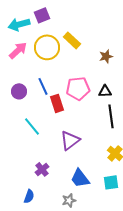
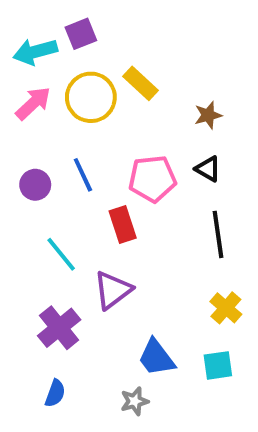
black triangle: (105, 91) -> (208, 169), moved, turned 32
red rectangle: (57, 103) -> (123, 224), moved
purple triangle: (70, 140) -> (113, 290), moved
purple cross: (42, 169) -> (59, 328), moved, size x1.5

